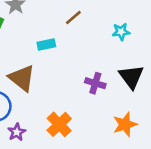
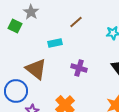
purple cross: (95, 83) -> (79, 68), moved

